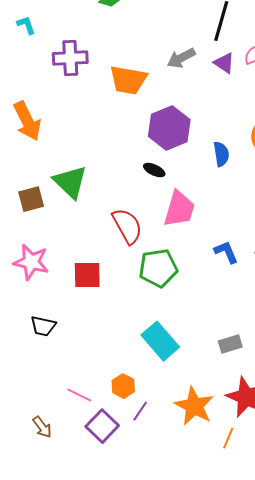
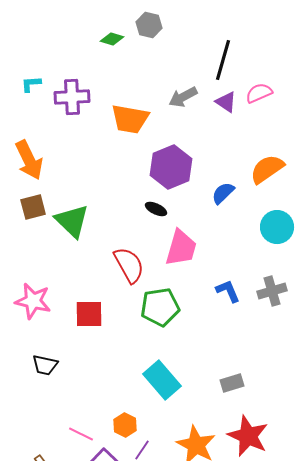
cyan L-shape: (26, 25) -> (31, 84), moved, turned -75
blue semicircle: (221, 154) -> (223, 193), turned -125
brown square: (31, 199) -> (33, 207), moved

